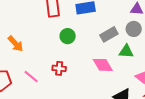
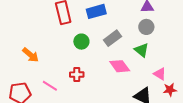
gray rectangle: (109, 34) -> (112, 38), moved
green triangle: (126, 51) -> (142, 50), turned 42

